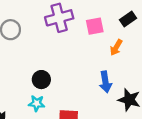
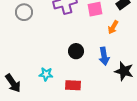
black circle: (41, 80) -> (76, 51), moved

